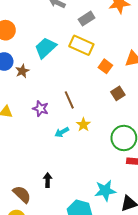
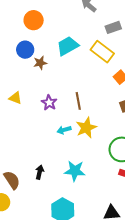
yellow star: (83, 125) -> (86, 128), size x1.5
cyan star: (105, 191) -> (75, 171), moved

